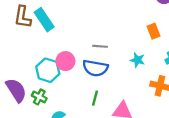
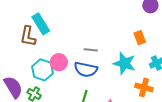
brown L-shape: (23, 17) -> (28, 36), moved
cyan star: (138, 60) -> (124, 63), size x1.6

